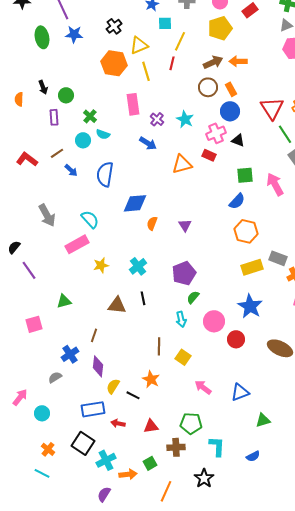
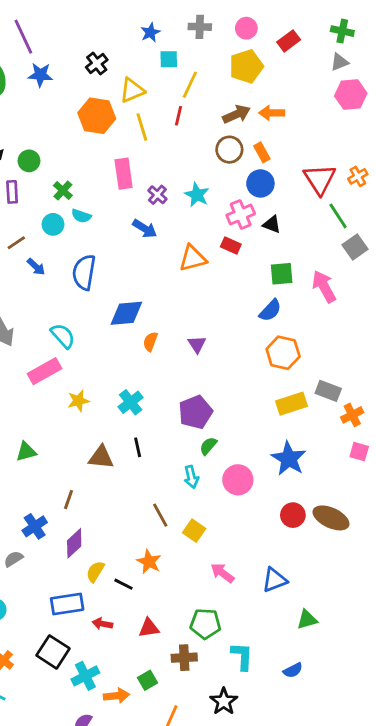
red circle: (236, 339) -> (293, 515), moved
brown line: (159, 346) -> (160, 515), turned -30
purple diamond: (98, 366) -> (74, 543), turned 40

